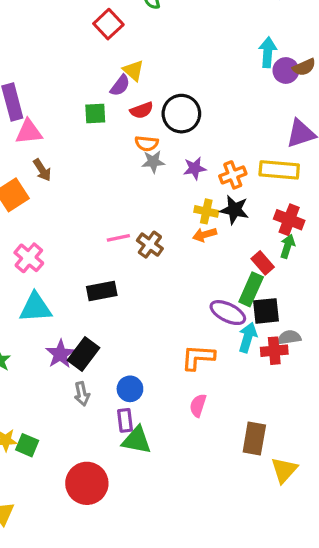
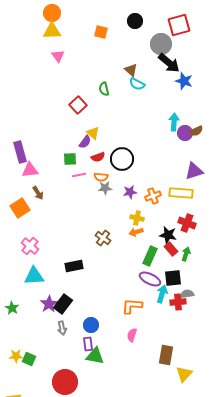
black star: (234, 210) -> (168, 235), moved
pink line: (118, 238) -> (79, 175), moved
green arrow: (287, 246) -> (186, 254), moved
green rectangle: (251, 289) -> (150, 256), moved

